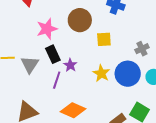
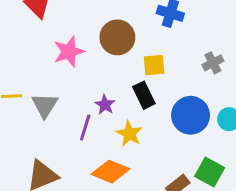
gray cross: (142, 49) -> (213, 63), moved
black rectangle: (53, 54) -> (144, 95), moved
yellow star: (101, 73) -> (129, 134), moved

